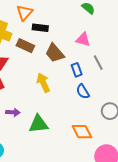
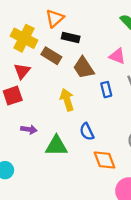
blue semicircle: (83, 92) -> (87, 132), moved

